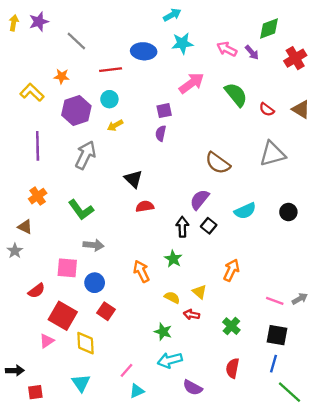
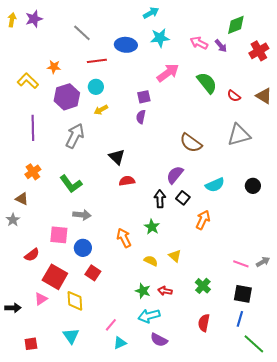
gray line: (76, 41) -> (82, 33), moved
orange arrow: (231, 270) -> (203, 220), moved
red arrow: (192, 315) -> (165, 291), moved
black arrow: (15, 370) -> (13, 308), moved
purple semicircle: (193, 388) -> (159, 340), moved

